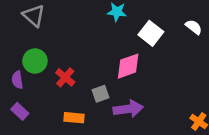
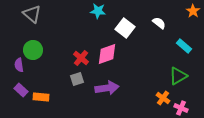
red cross: (65, 77) -> (81, 58), moved
gray square: (100, 94) -> (77, 79), moved
orange rectangle: (74, 118) -> (41, 97), moved

